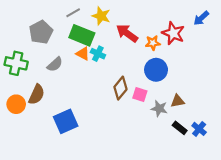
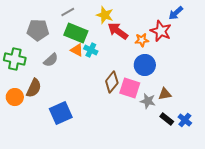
yellow star: (101, 16) -> (105, 15), moved
blue arrow: (201, 18) -> (176, 13), moved
gray pentagon: (41, 32) -> (38, 30), turned 30
pink square: (140, 95) -> (130, 88), size x1.5

